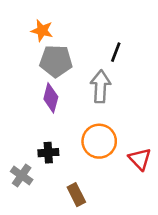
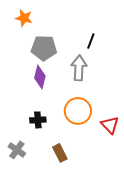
orange star: (42, 31) -> (24, 18), moved
gray cross: (22, 176) -> (17, 150), moved

